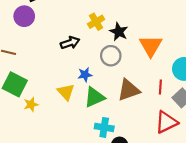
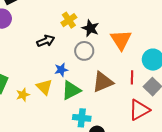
yellow star: (31, 104) -> (23, 95), moved

